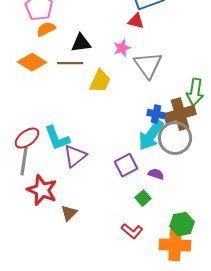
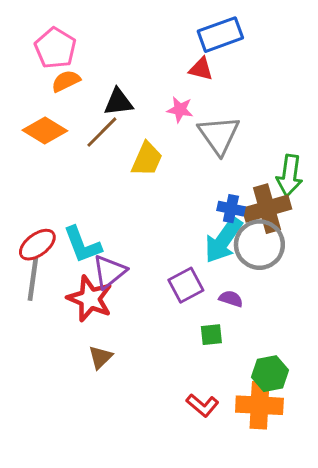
pink star: (122, 48) -> (180, 110), turned 30
brown line: (70, 63) -> (102, 132), turned -45
red star: (42, 190) -> (90, 299), moved
green square: (143, 198) -> (211, 335), turned 35
red L-shape: (132, 231) -> (202, 405), moved

